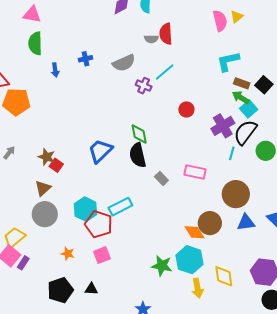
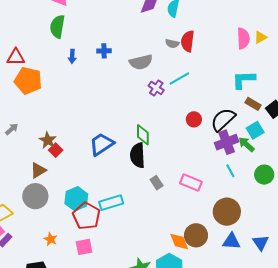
green arrow: (241, 97) -> (246, 144), moved
black semicircle: (245, 132) -> (223, 120), moved
cyan line: (232, 153) -> (230, 171), turned -56

